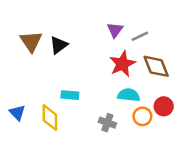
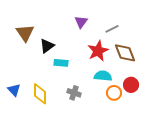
purple triangle: (115, 30) -> (81, 22), moved
black triangle: (59, 45) -> (47, 46), moved
cyan rectangle: (70, 95) -> (61, 63), moved
gray cross: (107, 123) -> (74, 93), moved

